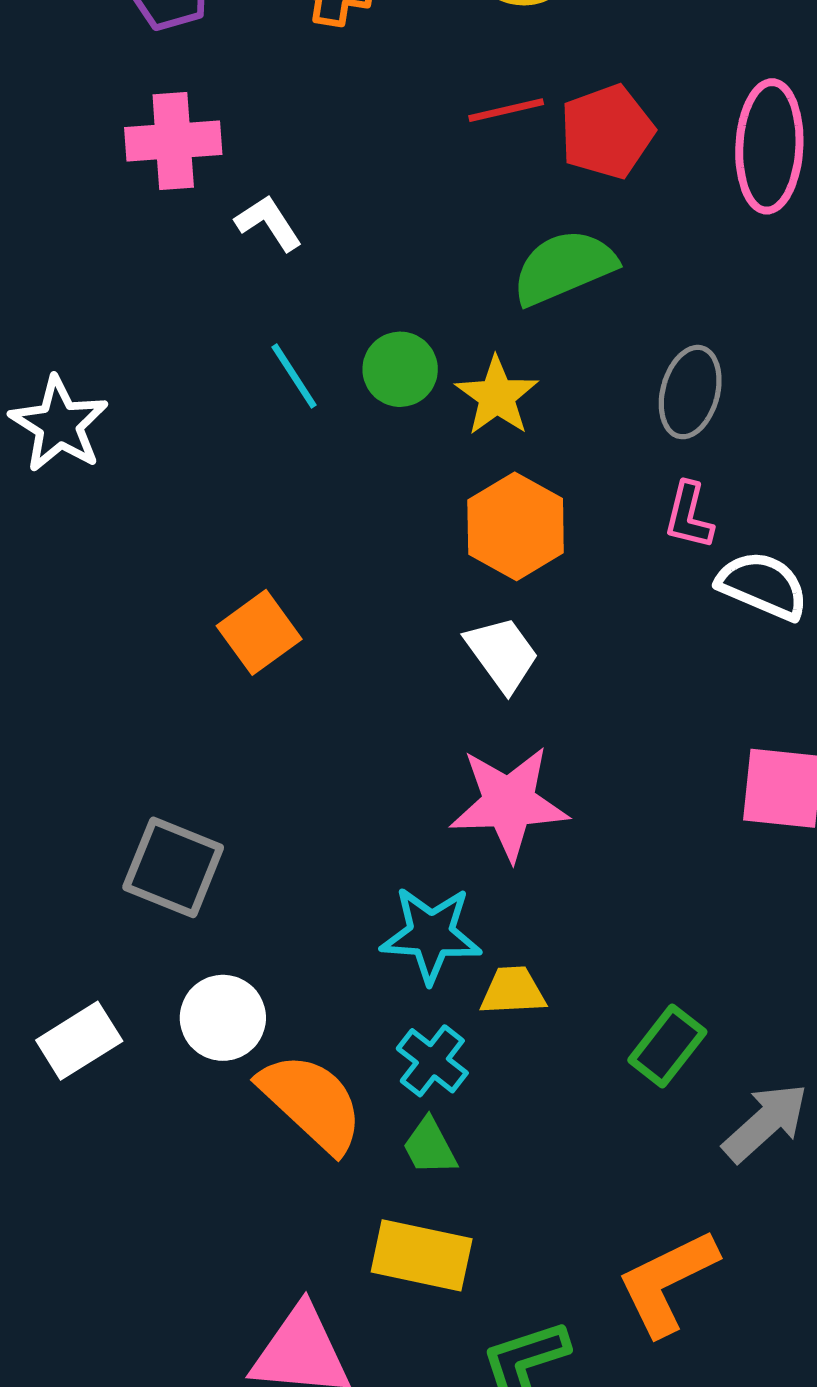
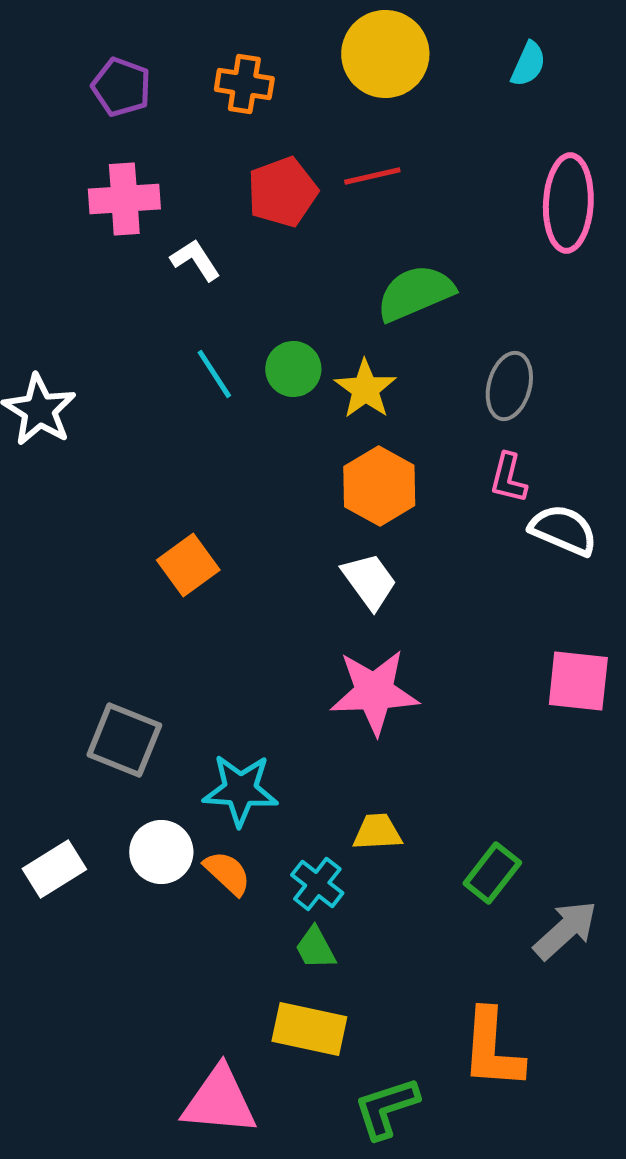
red pentagon: (607, 132) -> (282, 192), moved
cyan star: (431, 935) -> (240, 790), moved
orange semicircle: (312, 1102) -> (227, 873), moved, size x0.6
orange L-shape: (667, 1282) -> (492, 1049), turned -60

